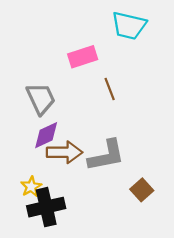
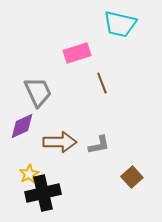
purple diamond: (46, 135) -> (22, 126), moved
gray L-shape: (106, 156) -> (99, 145), size x0.6

